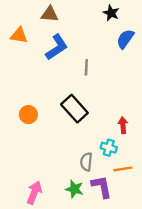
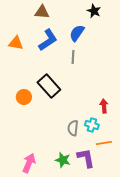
orange triangle: (19, 35) -> (16, 43), moved
blue semicircle: (125, 39) -> (77, 33), moved
black rectangle: (74, 109) -> (49, 86), moved
gray semicircle: (86, 162) -> (73, 128), moved

